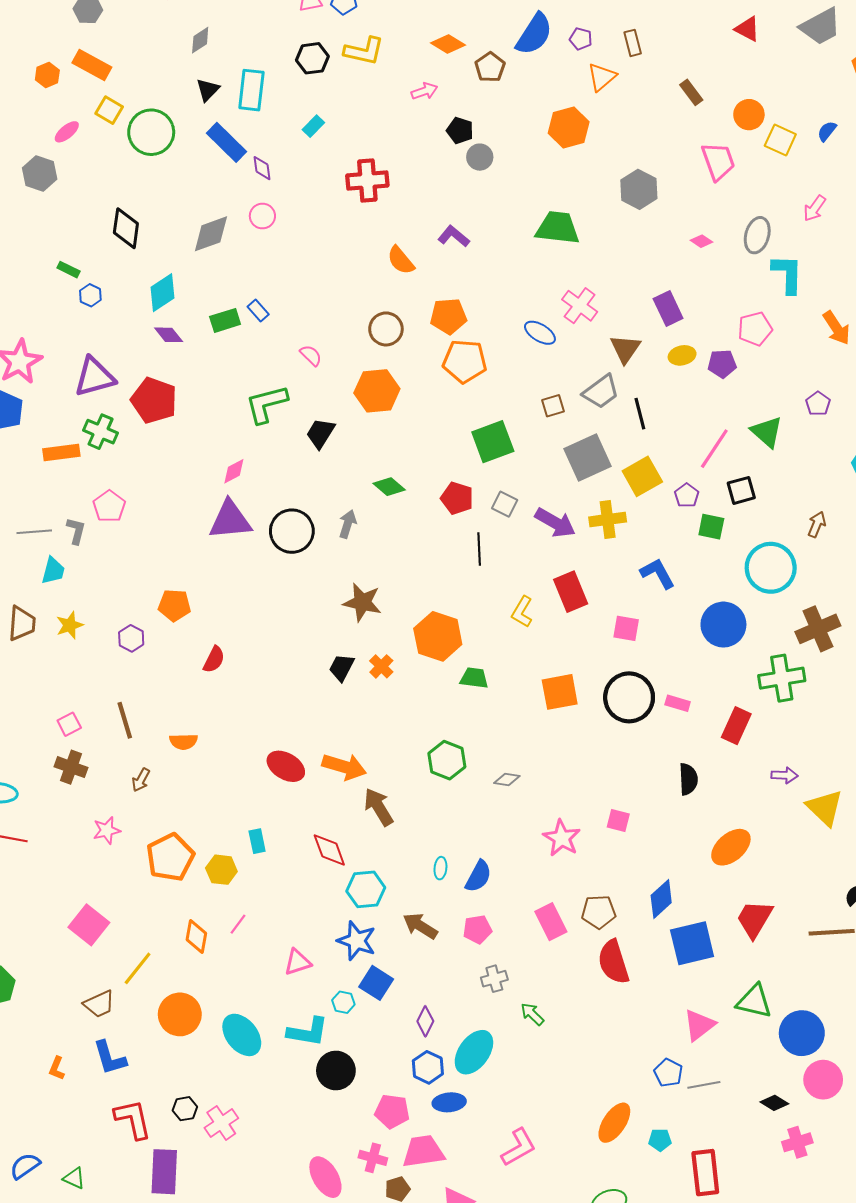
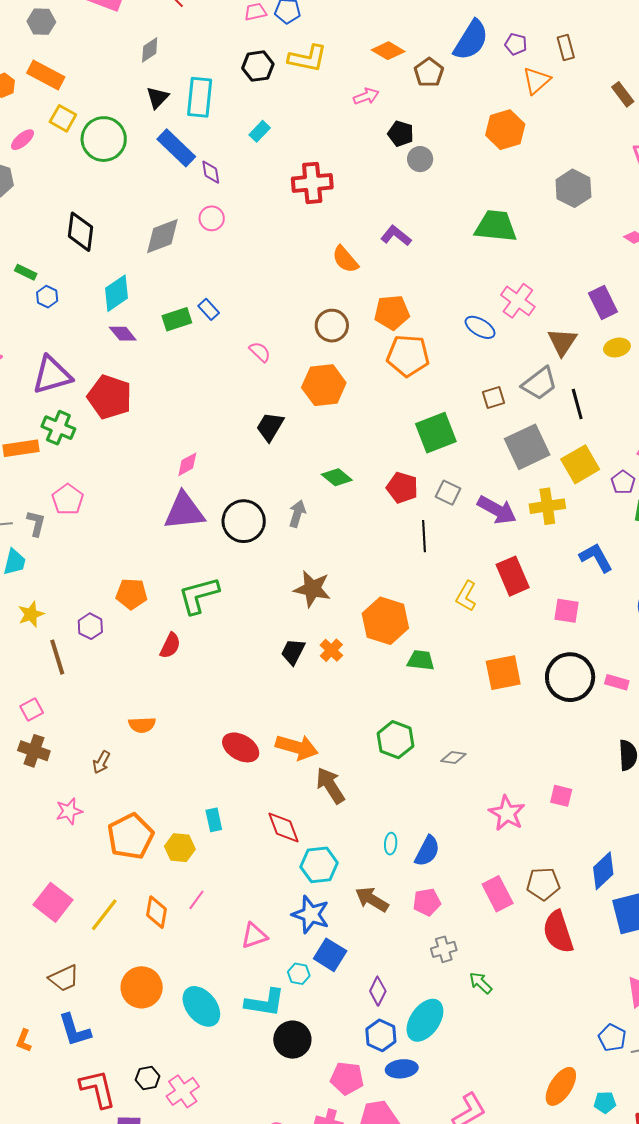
green L-shape: (266, 404) -> (199, 595), moved
brown line: (125, 720) -> (57, 657), moved
yellow line: (138, 968) -> (104, 915), moved

